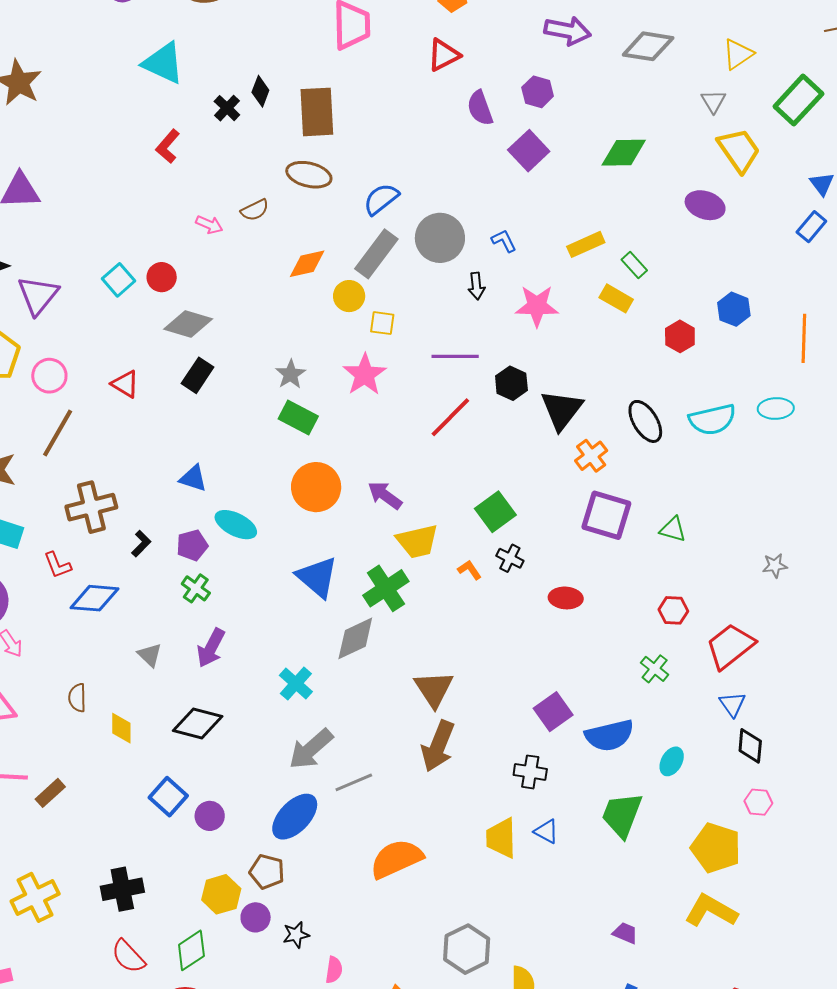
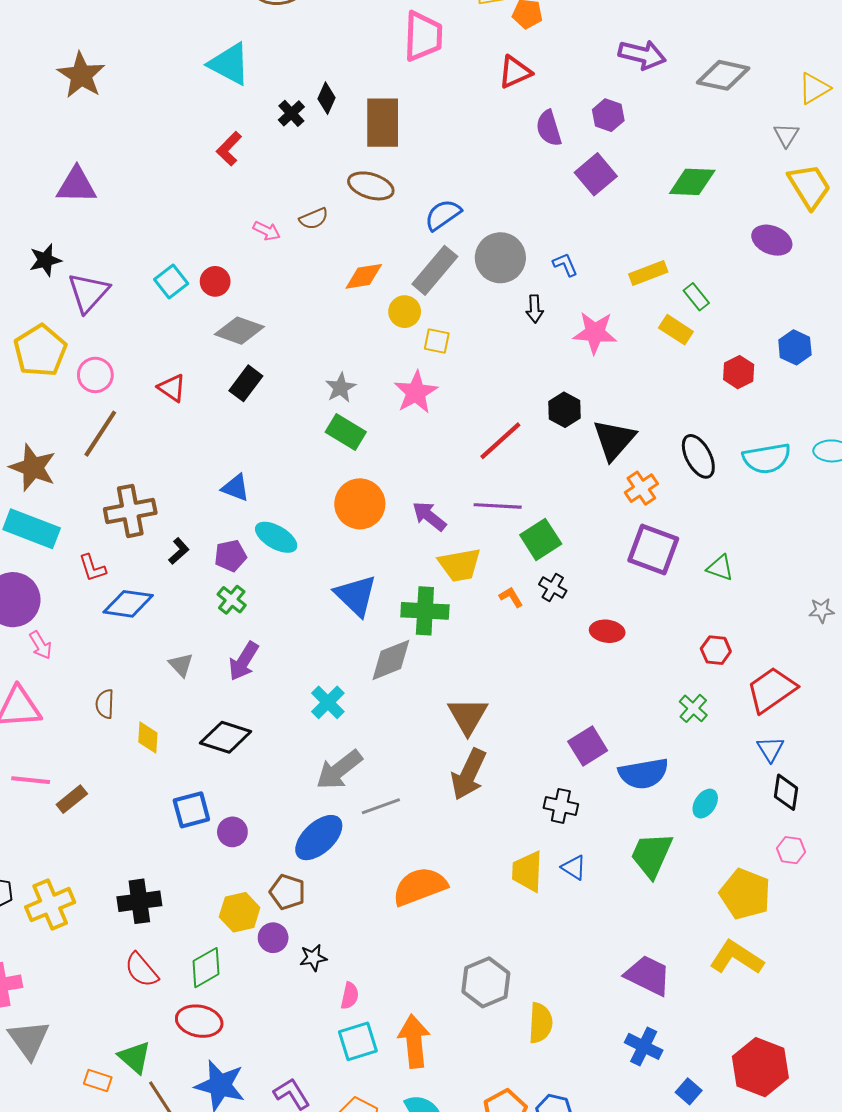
purple line: (455, 356) -> (498, 506), moved
green cross: (386, 588) -> (425, 611), turned 33
blue square: (168, 797) -> (191, 810), turned 30
purple trapezoid: (625, 933) -> (648, 975), size x1.8

